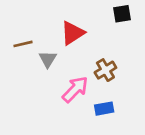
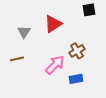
brown line: (23, 44) -> (17, 59), moved
gray triangle: (48, 59) -> (24, 32), moved

